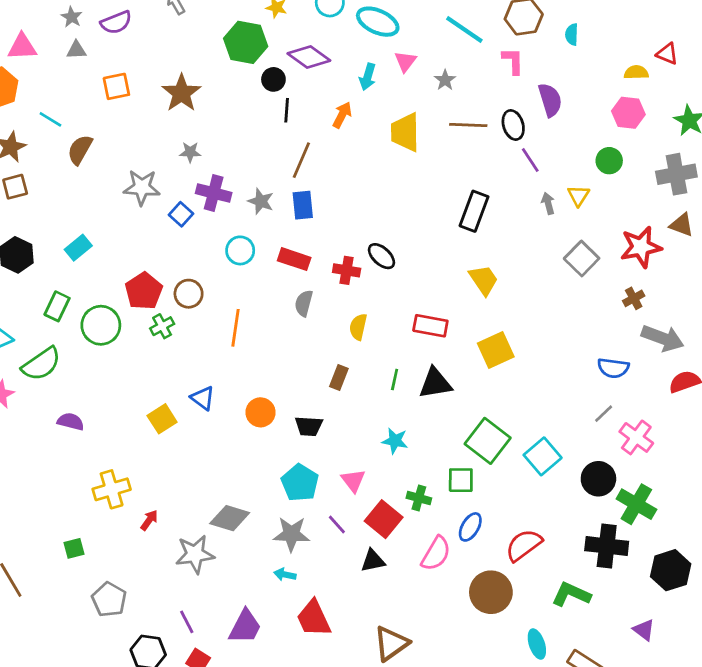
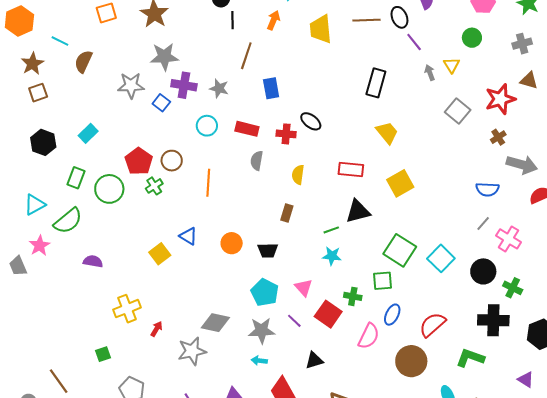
gray star: (190, 152) -> (164, 57), size x1.8
gray cross: (676, 174) -> (522, 44), size x0.7
blue rectangle: (303, 205) -> (271, 88), moved
green line: (395, 379) -> (331, 230), moved, turned 63
green cross: (636, 504) -> (513, 288), size x0.7
black triangle: (373, 561) -> (314, 360), moved

